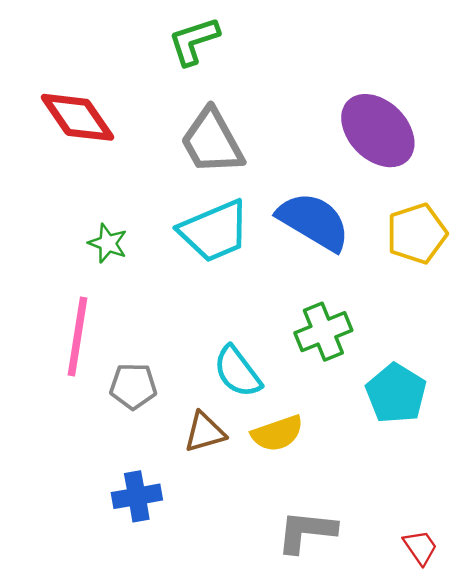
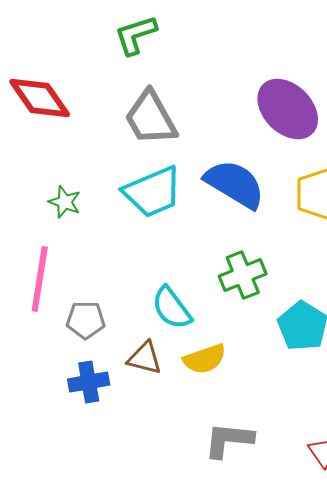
brown triangle: (205, 432) -> (145, 358), turned 30
blue cross: (137, 496) -> (89, 382), moved

